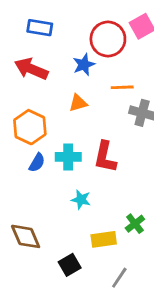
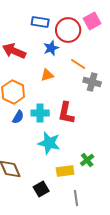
blue rectangle: (40, 28) -> (40, 22), moved
orange line: (122, 87) -> (78, 64), turned 35
cyan star: (81, 200) -> (49, 143), size x1.6
gray line: (119, 278) -> (76, 198), turned -42

